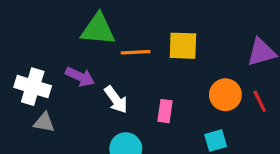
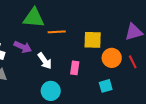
yellow square: (183, 46) -> (93, 40), moved

